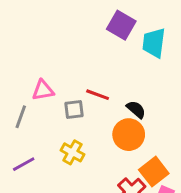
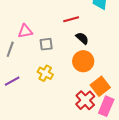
red line: (98, 95) -> (71, 19), moved, turned -35
black semicircle: (136, 109) -> (82, 38), moved

